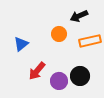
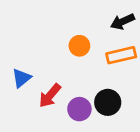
black arrow: (79, 16) -> (123, 22), moved
blue triangle: (21, 44) -> (22, 78), moved

